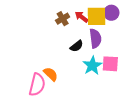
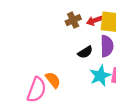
red arrow: (82, 17) -> (94, 21), turned -64

